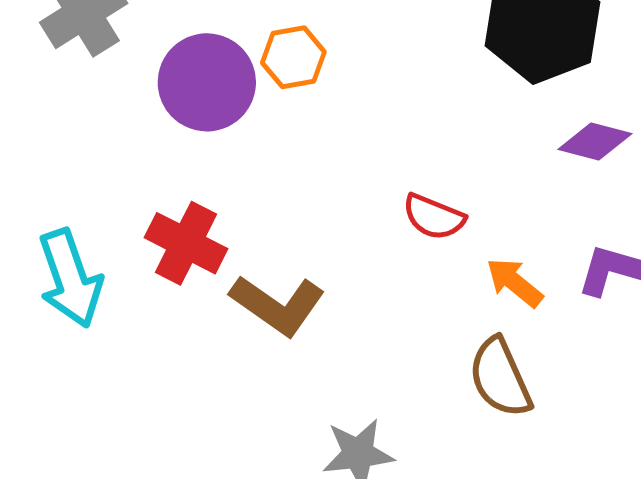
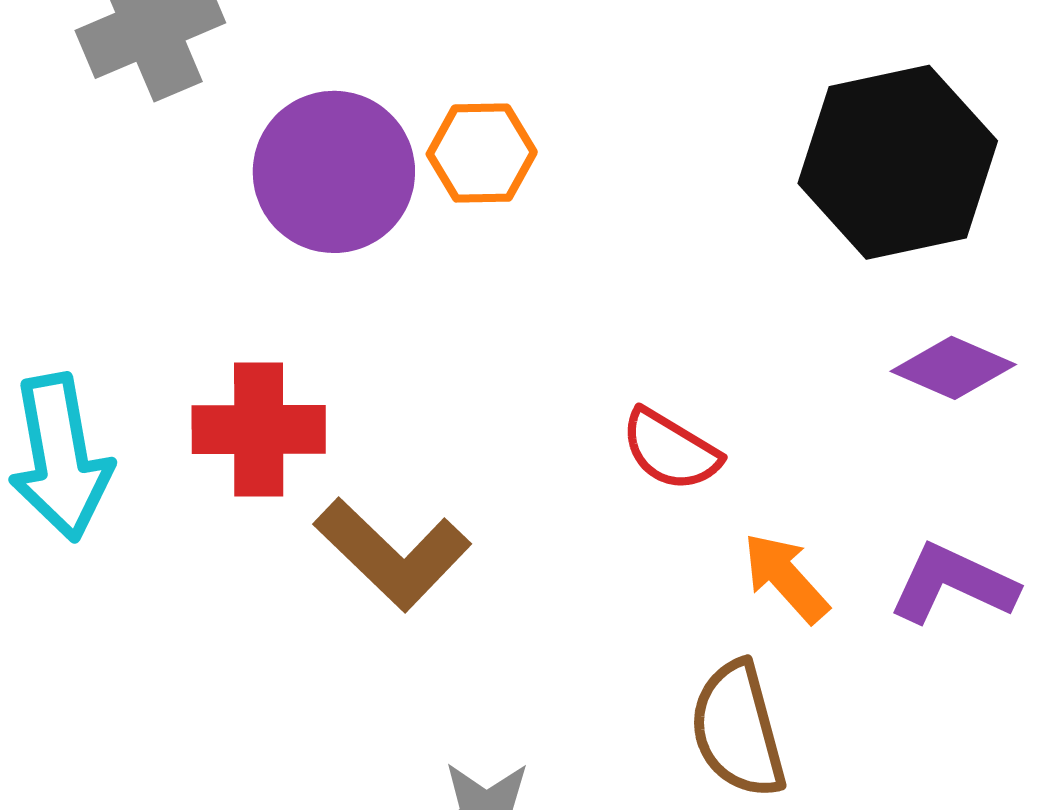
red cross: (186, 243) -> (259, 430), turned -36

